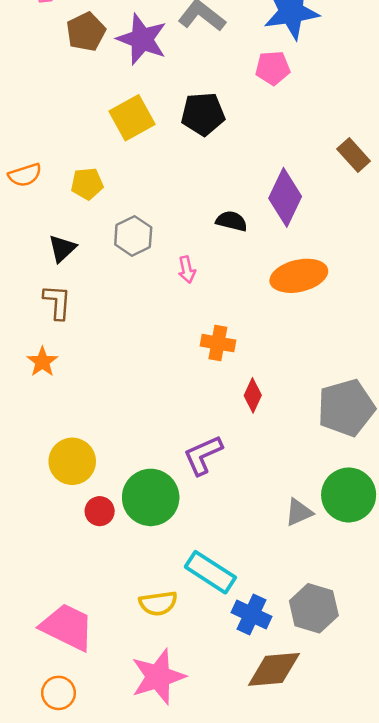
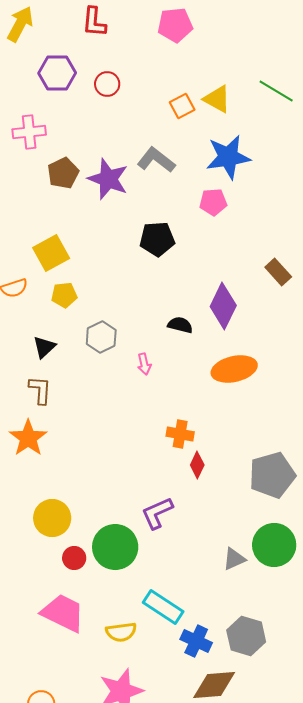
yellow square: (132, 118) -> (51, 253), moved
orange cross: (218, 343) -> (180, 434), moved
orange star: (42, 362) -> (28, 438), size x1.5
pink trapezoid: (67, 627) -> (63, 613), moved

